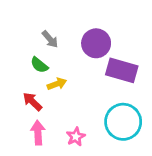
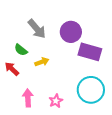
gray arrow: (50, 39) -> (37, 29), size x1.5
green semicircle: (39, 65) -> (21, 50), moved
red arrow: (32, 101) -> (12, 69), moved

